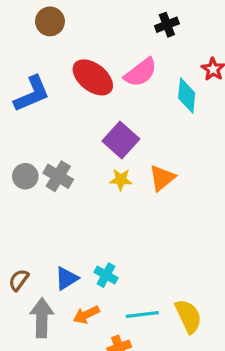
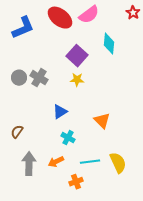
cyan diamond: (187, 96) -> (109, 44), moved
orange triangle: (162, 178) -> (102, 121), moved, turned -36
blue triangle: (66, 278) -> (60, 112), moved
brown semicircle: (19, 280) -> (17, 132), moved

